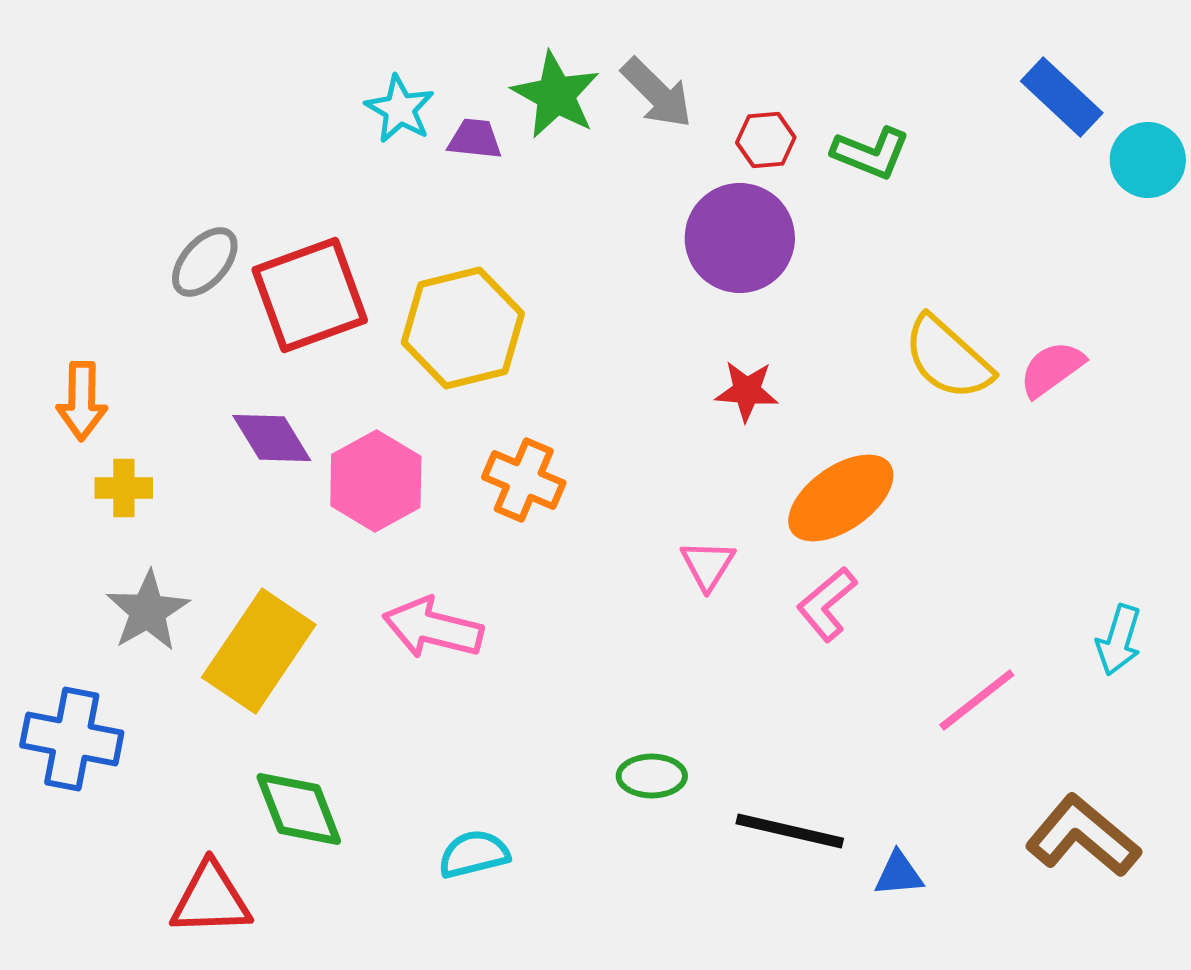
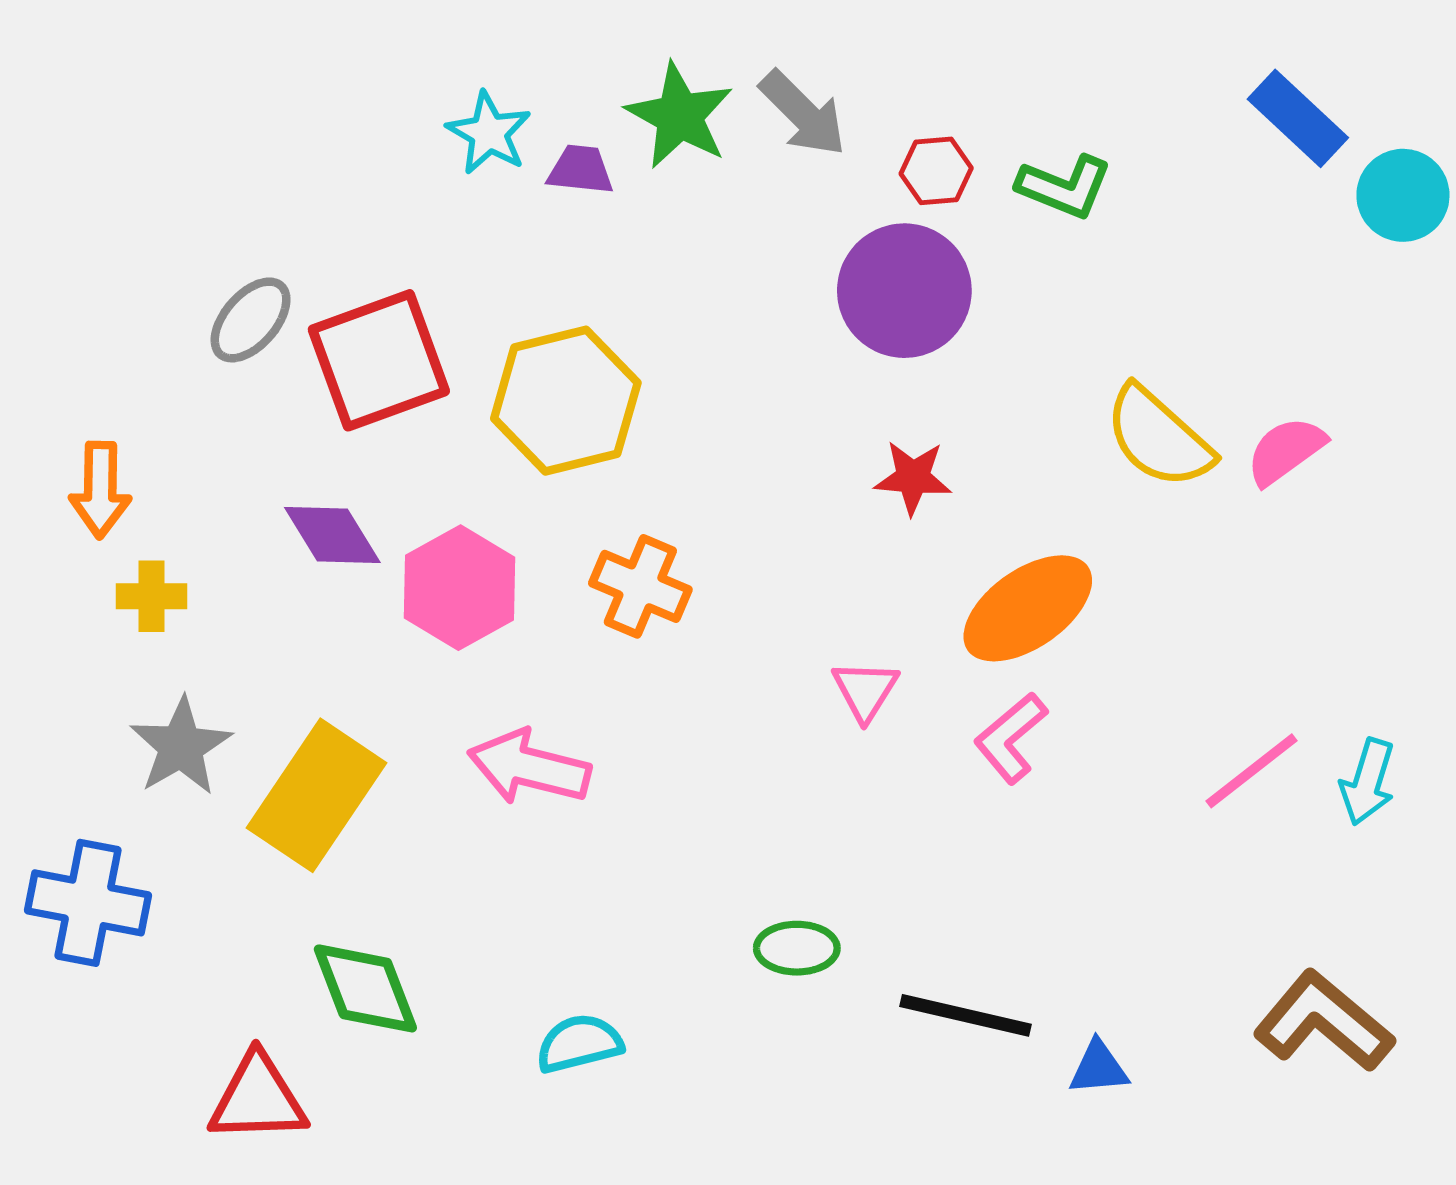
pink line: (977, 700) -> (1251, 771), moved

